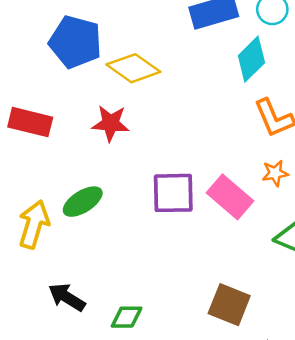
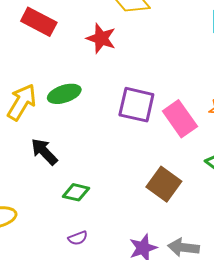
black arrow: (67, 297) -> (44, 152), moved
brown square: (229, 305) -> (164, 184), moved

